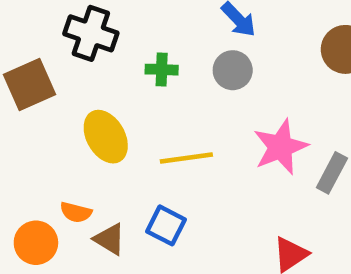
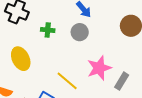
yellow line: (186, 158) -> (67, 81), moved, turned 45

